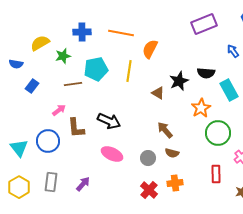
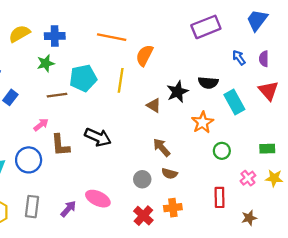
blue cross: (82, 32) -> (55, 36), moved
yellow semicircle: (40, 43) -> (19, 34), moved
green circle: (218, 133) -> (222, 151), size x0.6
pink ellipse: (112, 154) -> (98, 199), moved

